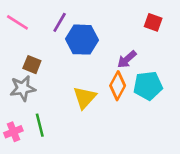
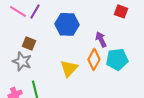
purple line: (60, 22) -> (35, 11), moved
purple arrow: (127, 59) -> (101, 39), turned 105
gray star: (23, 88) -> (22, 61), turned 30

